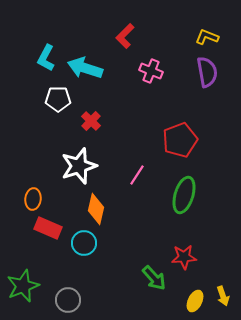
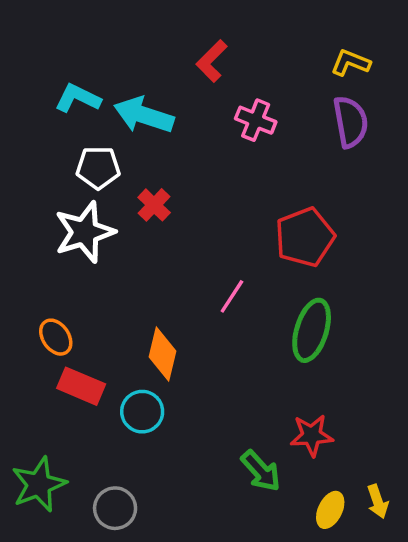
cyan L-shape: (46, 58) -> (78, 98), turned 88
white star: (79, 166) -> (85, 232), moved
orange ellipse: (33, 199) -> (56, 337), turned -40

